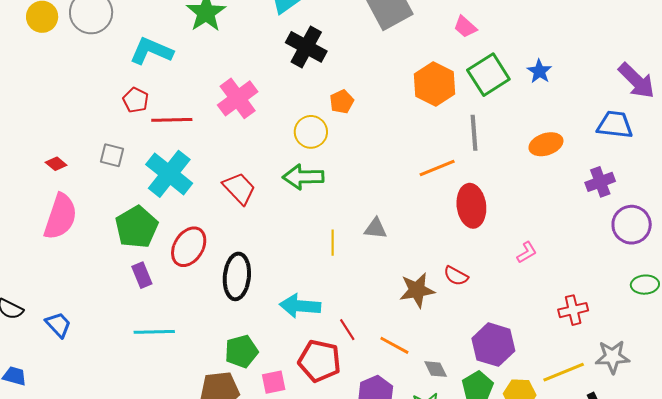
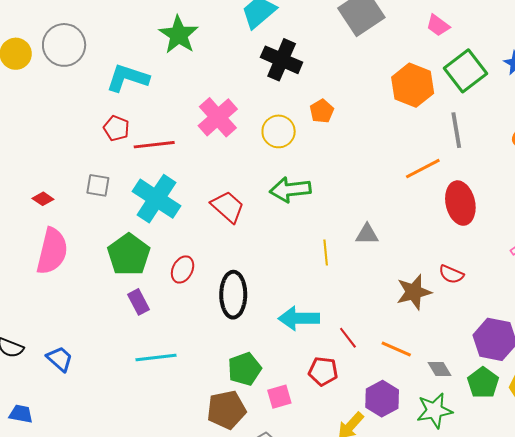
yellow circle: (311, 132) -> (279, 131), moved
red ellipse: (189, 247) -> (183, 269), size x0.7
red pentagon: (319, 361) -> (323, 371), size x0.7

